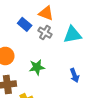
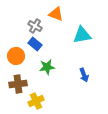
blue rectangle: (25, 24) -> (35, 44), moved
gray cross: (45, 33) -> (35, 26), moved

